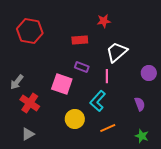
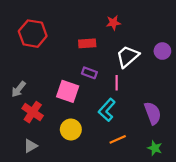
purple circle: (149, 73) -> (162, 51), moved
purple semicircle: (140, 104) -> (153, 113), size x1.5
yellow circle: (75, 119) -> (71, 130), moved

